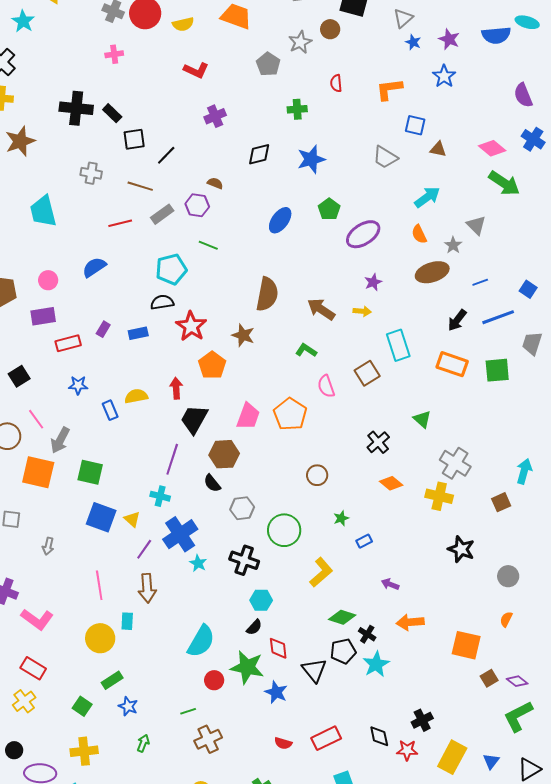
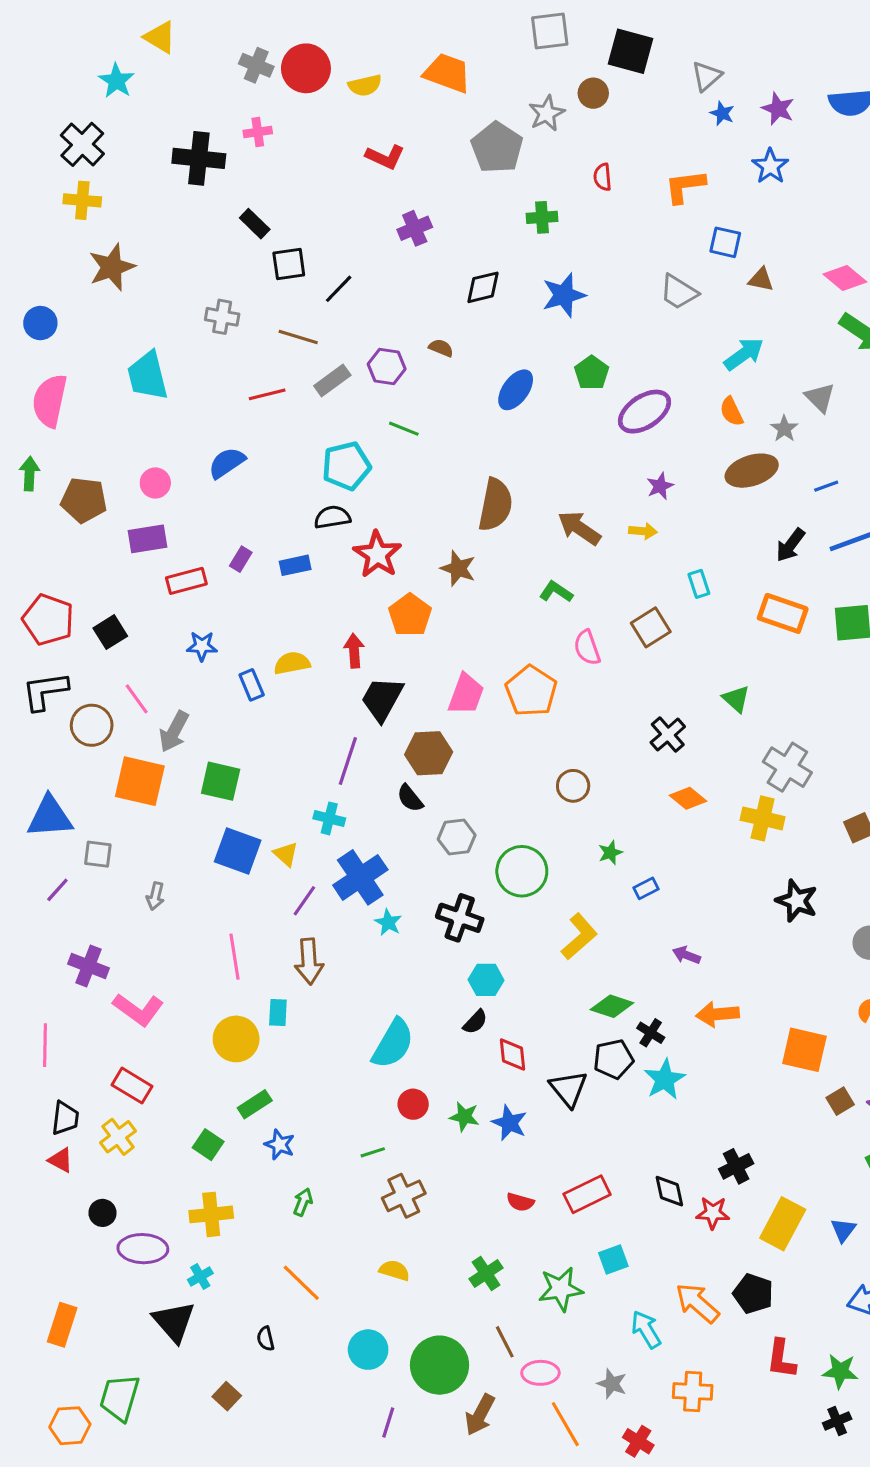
gray pentagon: (268, 64) -> (497, 148), size x1.4
black cross: (76, 108) -> (199, 158), moved
brown semicircle: (215, 183) -> (441, 348), moved
cyan rectangle: (398, 345) -> (699, 584), size x0.6
green star: (247, 667) -> (464, 1117), moved, size x0.6

